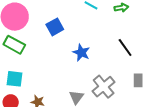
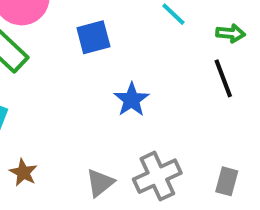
black line: (125, 47) -> (223, 78), moved

